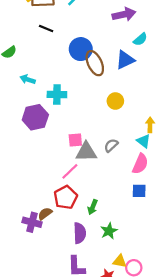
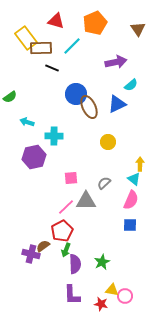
black line: (46, 28) -> (52, 68), moved
gray triangle: (86, 152) -> (86, 201), moved
green arrow: (93, 207) -> (66, 250), moved

